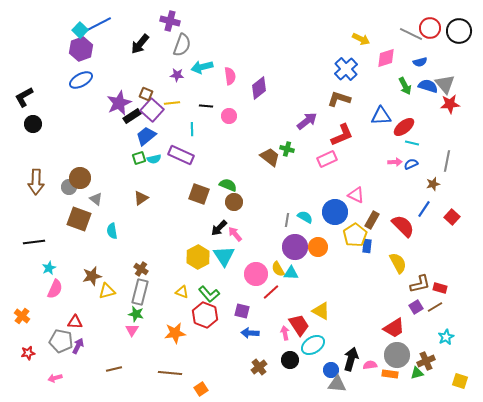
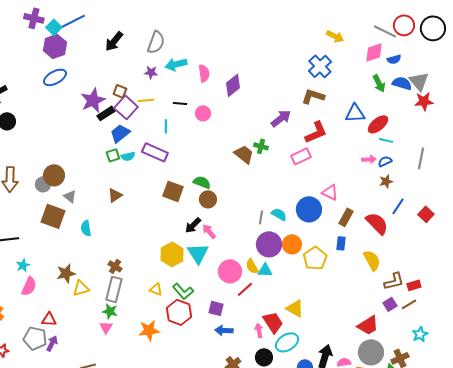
purple cross: (170, 21) -> (34, 18), moved
pink diamond: (386, 58) -> (374, 52), moved
brown star: (433, 184) -> (386, 181), moved
yellow pentagon: (355, 235) -> (315, 258), moved
red rectangle: (440, 288) -> (414, 285), turned -32

